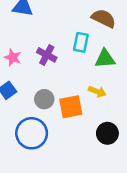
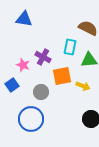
pink star: (13, 57) -> (23, 65), moved
orange square: (71, 107) -> (62, 76), moved

